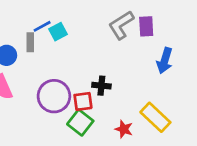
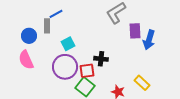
purple rectangle: (146, 26) -> (135, 31), moved
cyan square: (58, 32) -> (68, 44), moved
yellow rectangle: (155, 117) -> (142, 83), size x0.7

